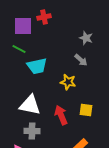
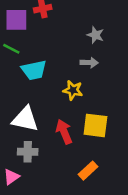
gray arrow: (81, 60) -> (89, 63), turned -40
yellow square: (86, 110) -> (95, 125), size x1.5

